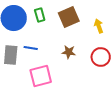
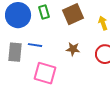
pink square: (41, 76) -> (45, 73), turned 30

